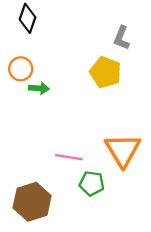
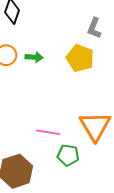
green arrow: (39, 88) -> (34, 57), moved

